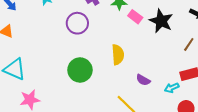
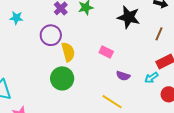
pink rectangle: (135, 17) -> (106, 52), moved
yellow semicircle: (118, 55) -> (68, 52), moved

